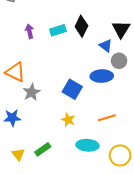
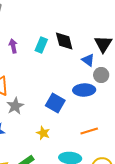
black diamond: (81, 26) -> (64, 41), turned -40
cyan rectangle: (58, 30) -> (41, 45), turned -49
yellow star: (68, 120) -> (43, 133), moved

